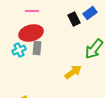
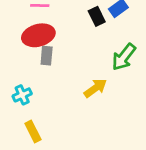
cyan cross: (19, 50) -> (22, 95), moved

